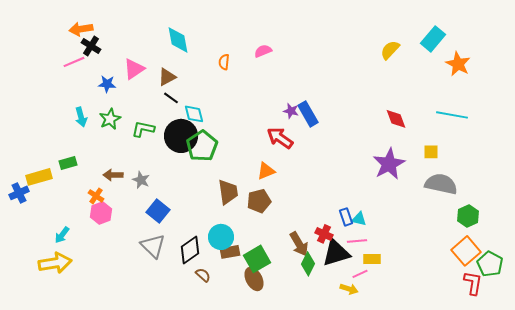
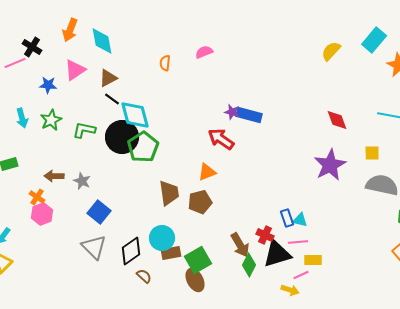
orange arrow: (81, 29) -> (70, 30), moved, turned -60
cyan diamond: (178, 40) -> (102, 41), moved
cyan diamond: (194, 114) -> (135, 115), size x1.5
blue rectangle: (308, 114) -> (249, 115), turned -45

